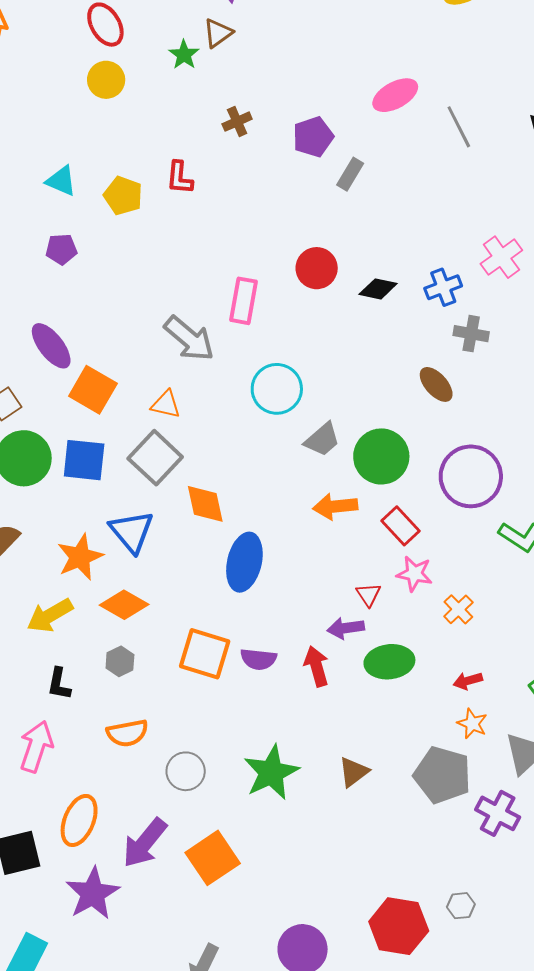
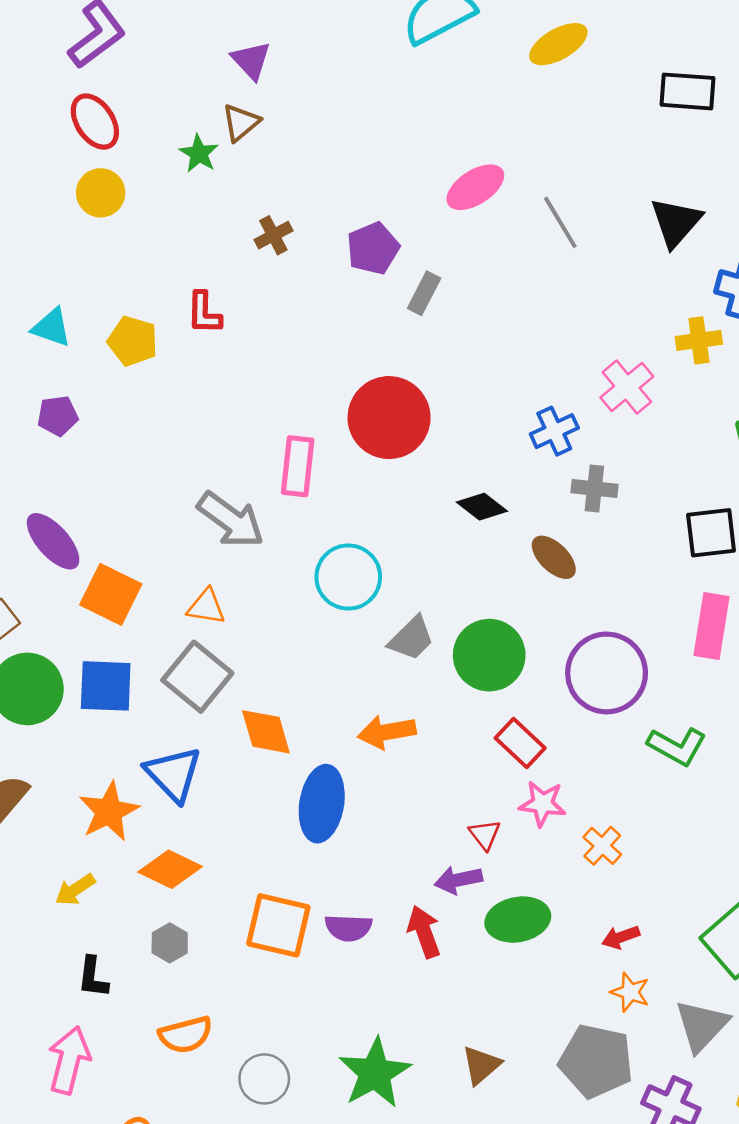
red circle: (317, 268) -> (389, 418), size x1.5
black diamond: (378, 289) -> (482, 507), moved, turned 30
orange arrow: (335, 506) -> (387, 732), moved
yellow arrow: (50, 615) -> (75, 890), size x0.7

